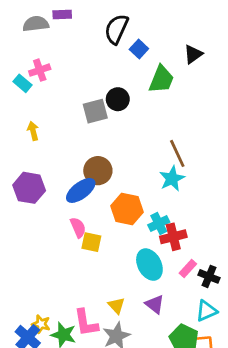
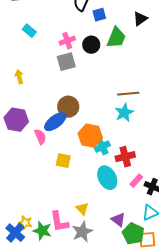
blue square: (139, 49) -> (99, 15), turned 32
pink cross: (40, 70) -> (67, 41), moved
cyan rectangle: (22, 83) -> (29, 31), moved
black circle: (118, 99) -> (91, 45), moved
brown line: (177, 153) -> (128, 94), turned -70
cyan cross: (159, 224) -> (102, 147), moved
pink semicircle: (78, 228) -> (40, 137), moved
purple triangle: (155, 304) -> (118, 220), moved

